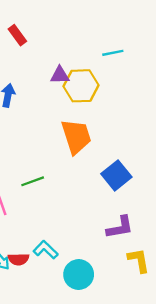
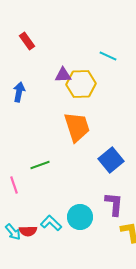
cyan line: (113, 53) -> (108, 56), turned 36
purple L-shape: (120, 227) -> (114, 204), turned -75
cyan circle: (79, 274) -> (80, 217), moved

